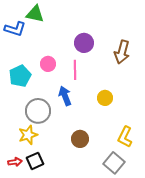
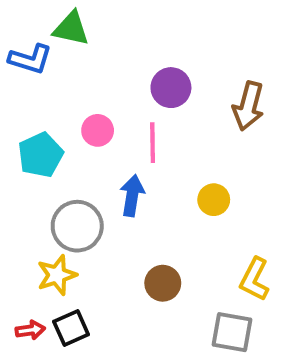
blue arrow: (65, 96) -> (132, 196), turned 30
gray square: (114, 163) -> (232, 332), turned -30

